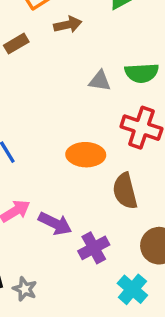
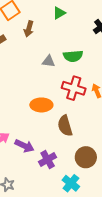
brown arrow: (68, 25) -> (29, 29), turned 119

